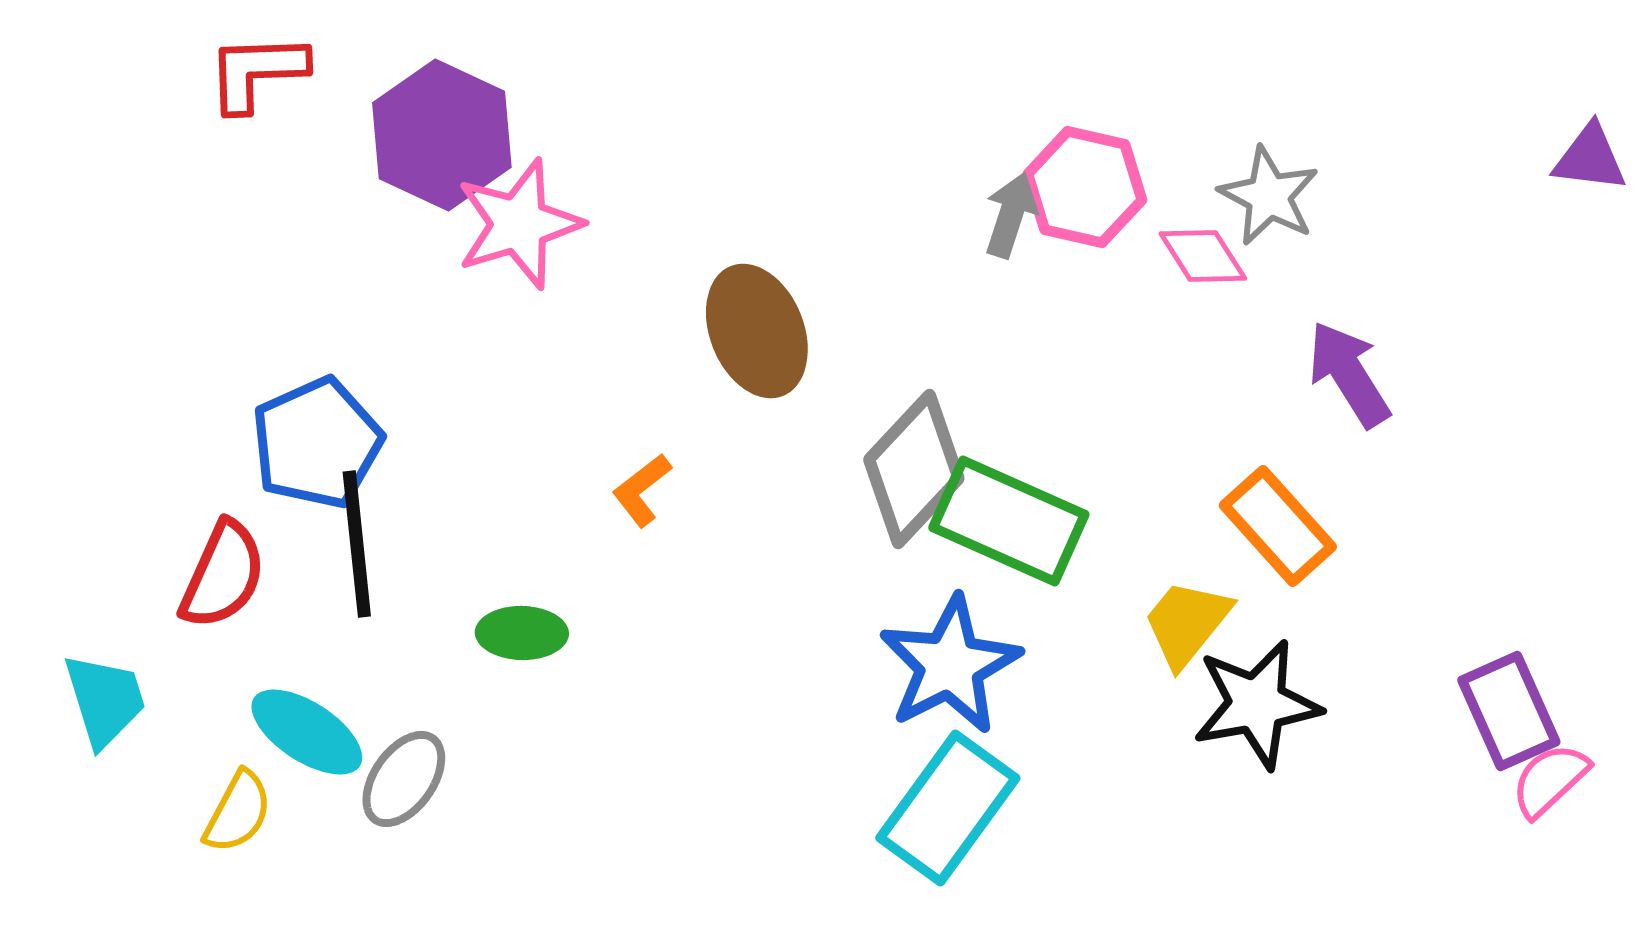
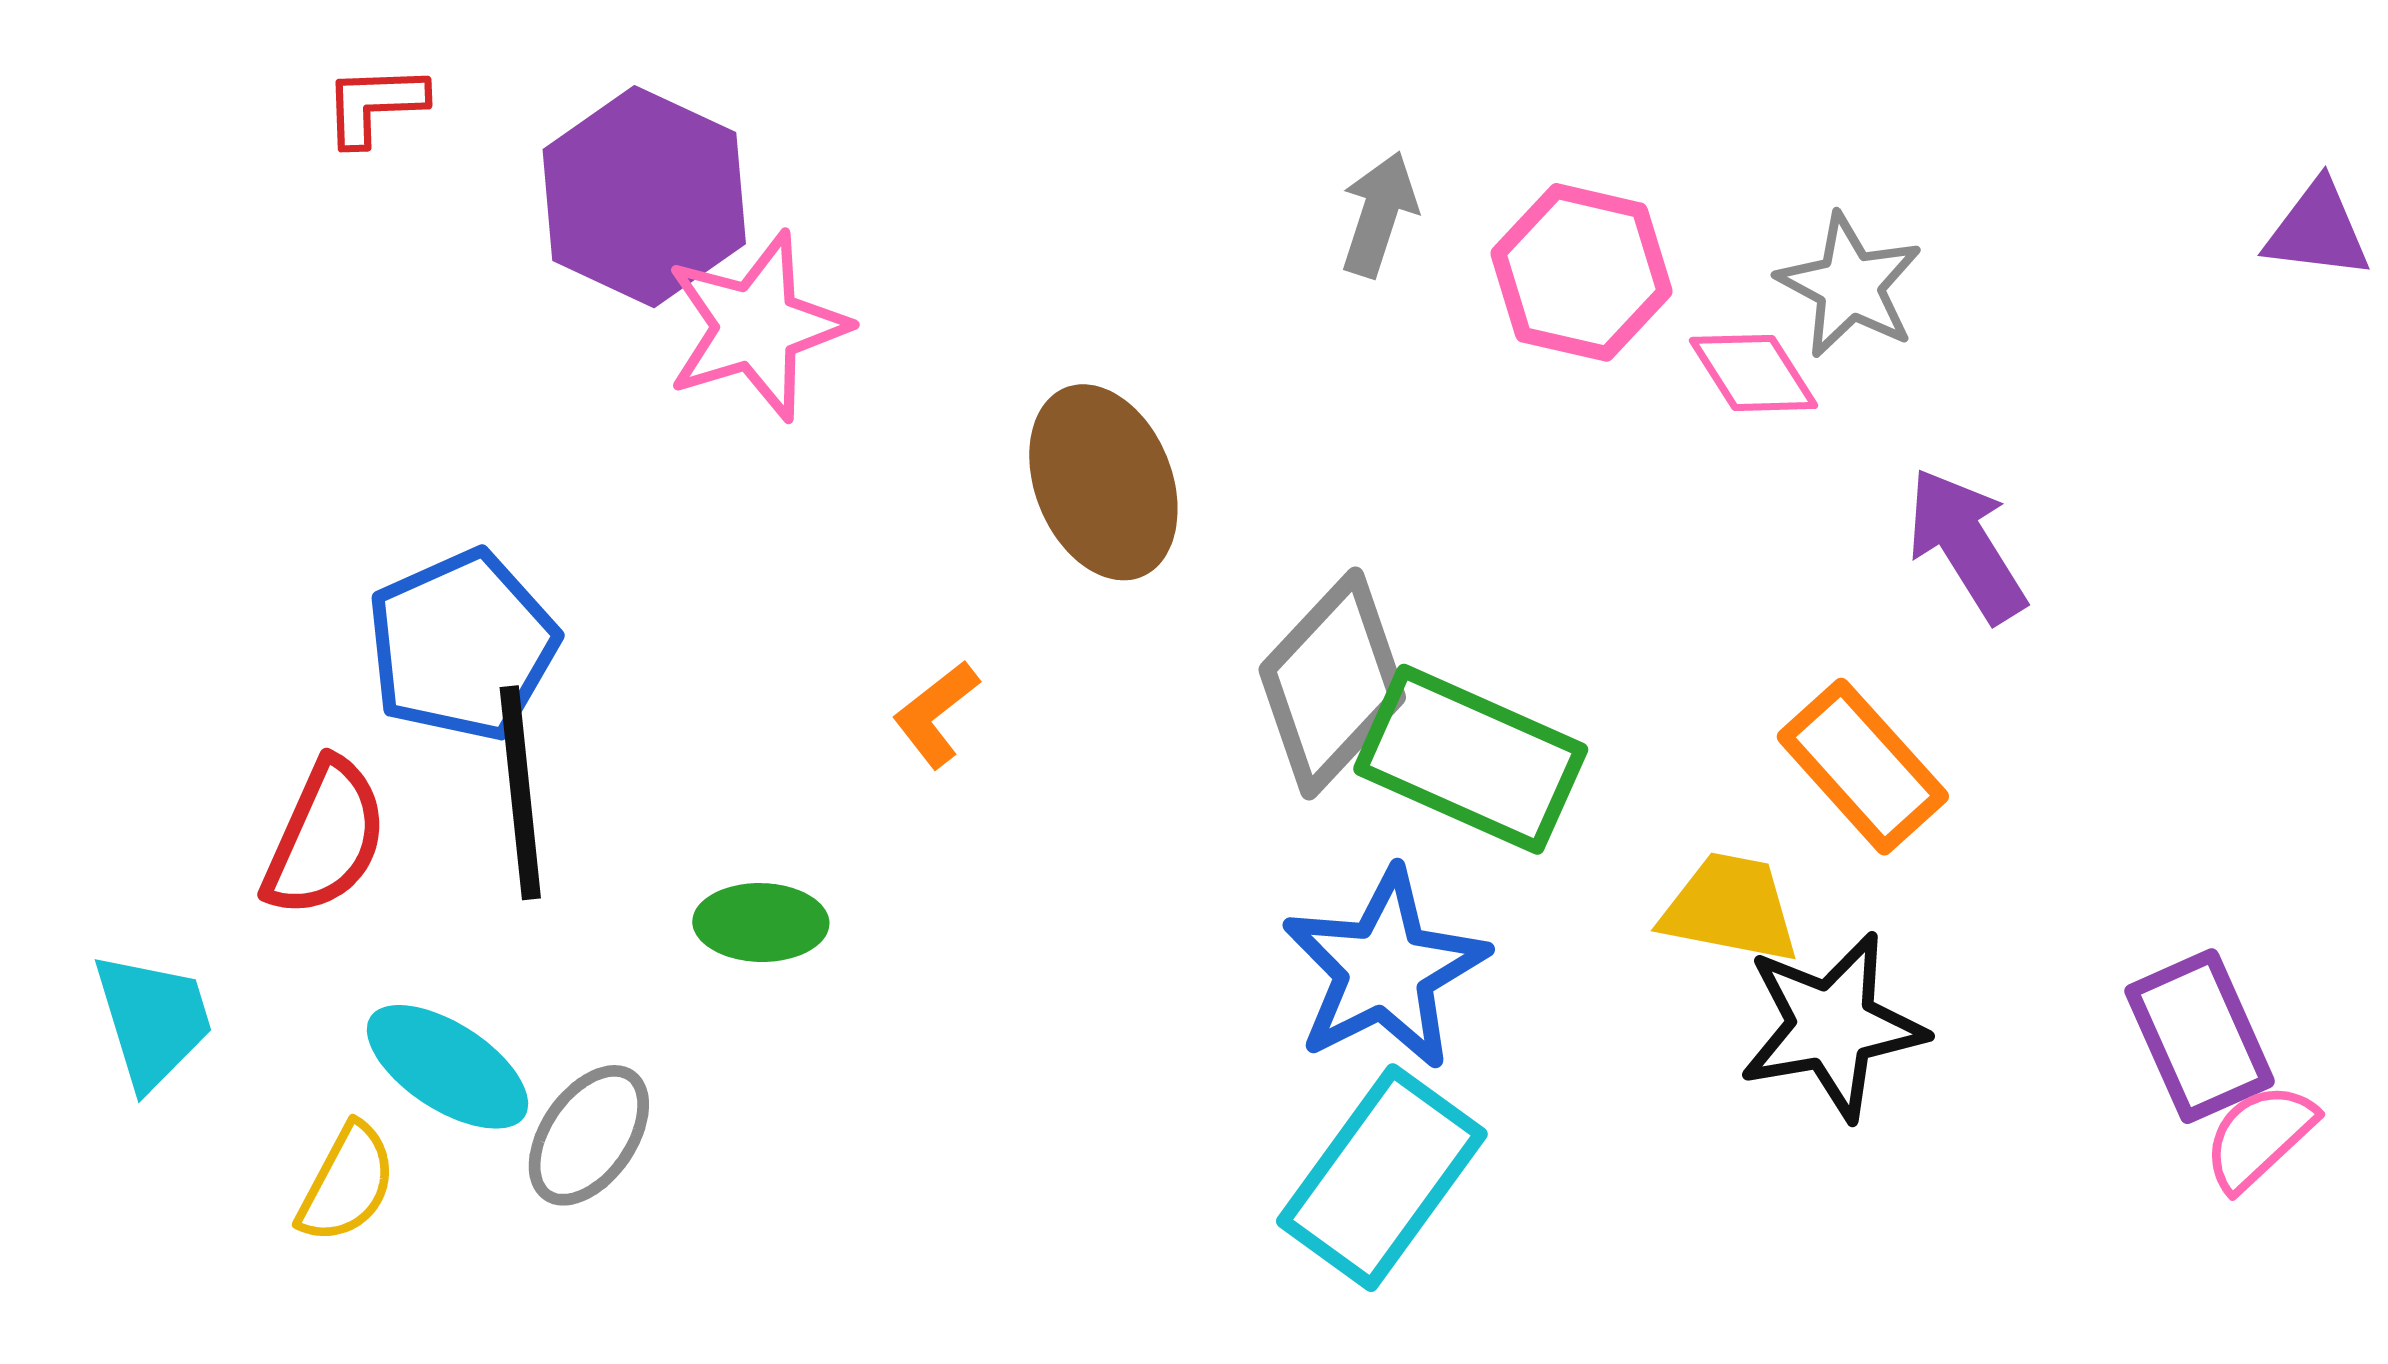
red L-shape: (257, 72) -> (375, 105), size x0.7
gray arrow: (1011, 215) -> (1379, 214), moved
yellow trapezoid: (1187, 623) -> (1730, 908), turned 62

